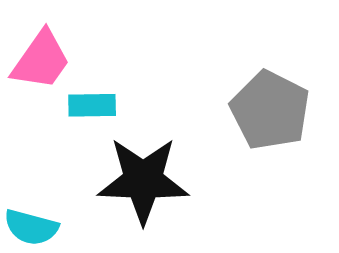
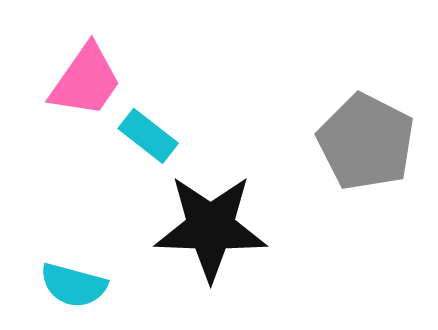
cyan rectangle: (92, 105) -> (148, 136), turned 39

